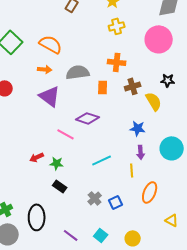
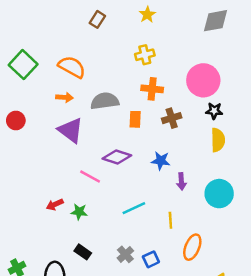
yellow cross: (117, 26) -> (145, 55), moved
pink circle: (159, 39) -> (203, 80), moved
yellow semicircle: (154, 101) -> (218, 140), moved, turned 30
blue star: (138, 128) -> (161, 161), moved
purple arrow: (141, 152) -> (181, 181), moved
black rectangle: (60, 186) -> (83, 252), moved

